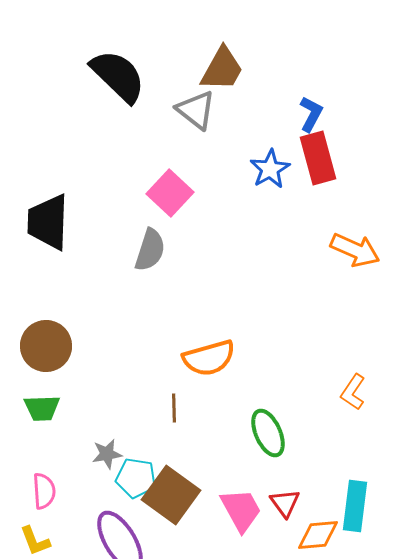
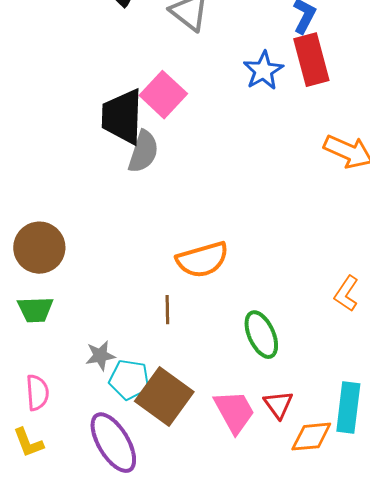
black trapezoid: (48, 222) -> (122, 117), moved

